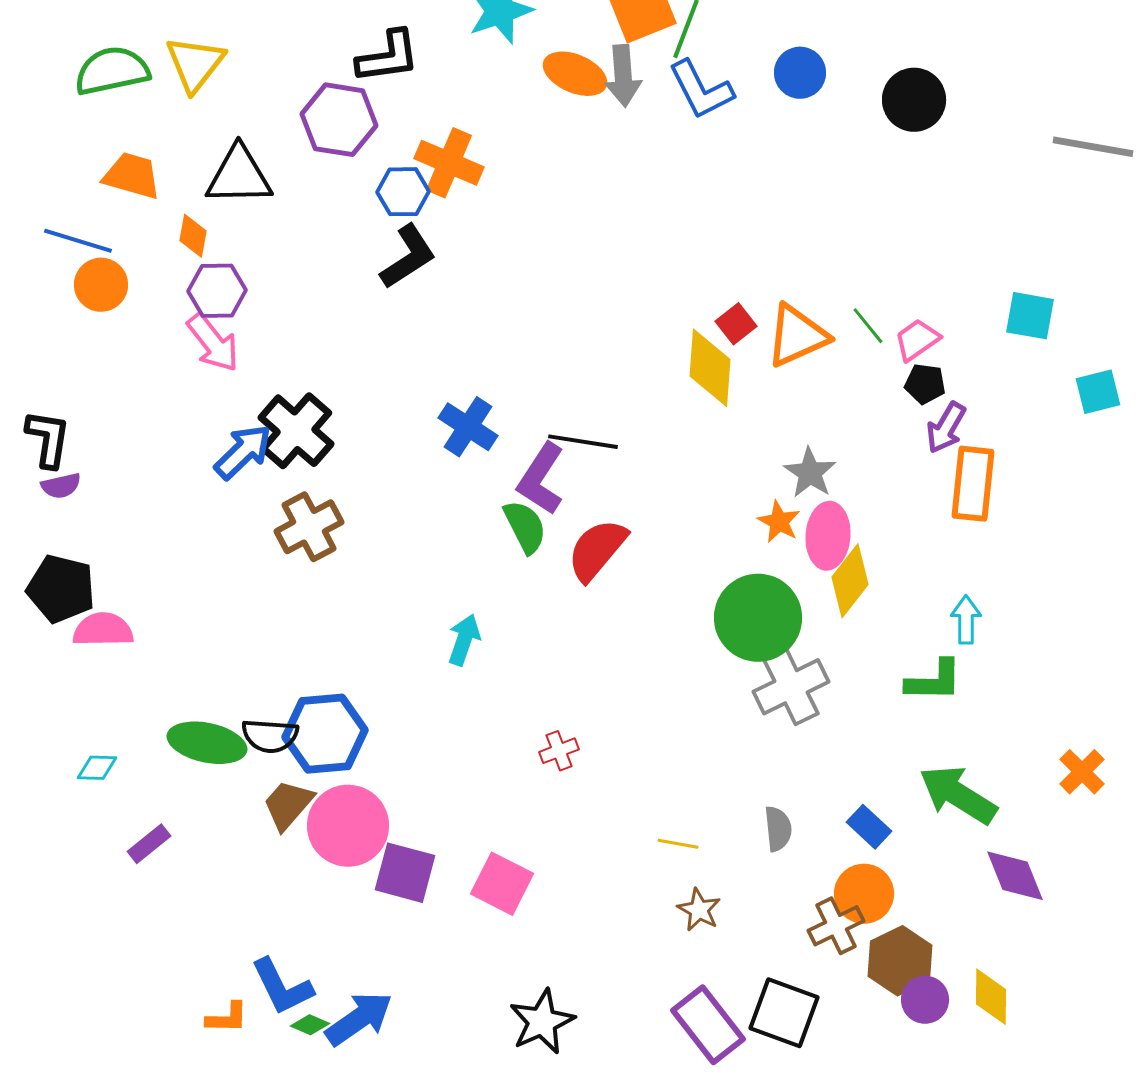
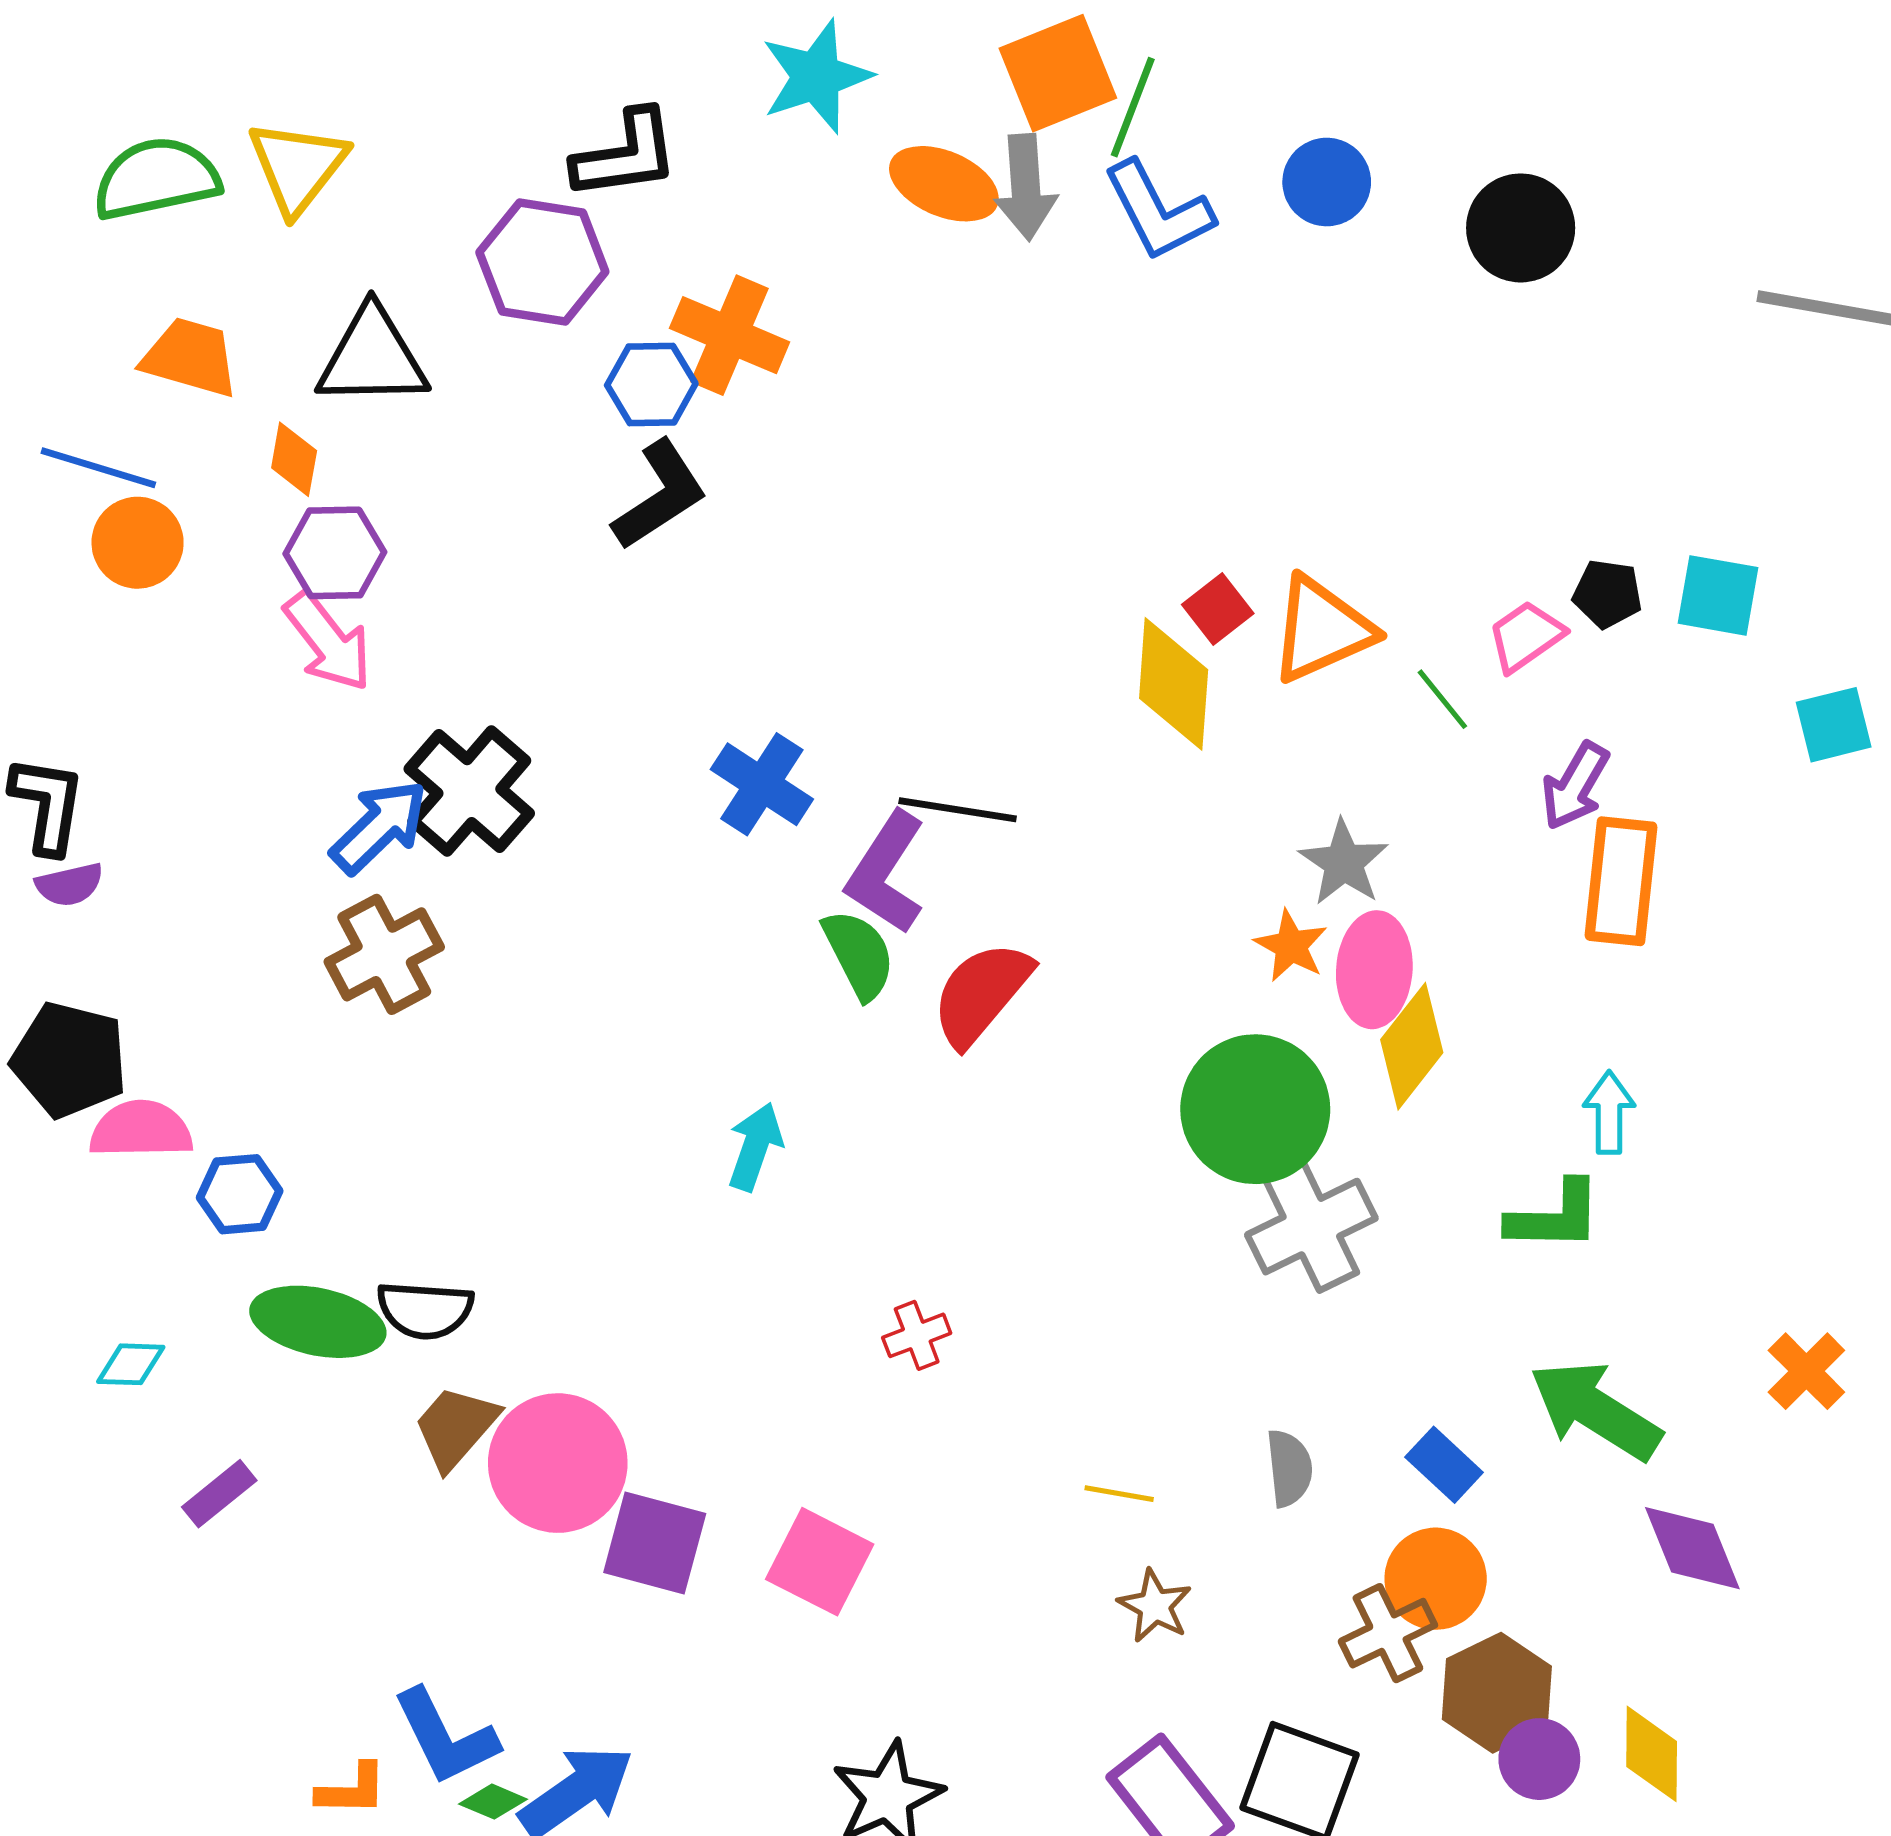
green line: (868, 326) -> (1442, 699), moved
black pentagon: (925, 384) -> (1607, 594), moved
brown cross: (309, 527) -> (384, 954), moved
blue hexagon: (325, 734) -> (240, 1194), moved, size x0.6

